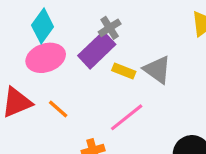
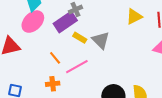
pink ellipse: (46, 58) -> (33, 22), turned -35
orange line: (58, 109) -> (55, 58), moved

